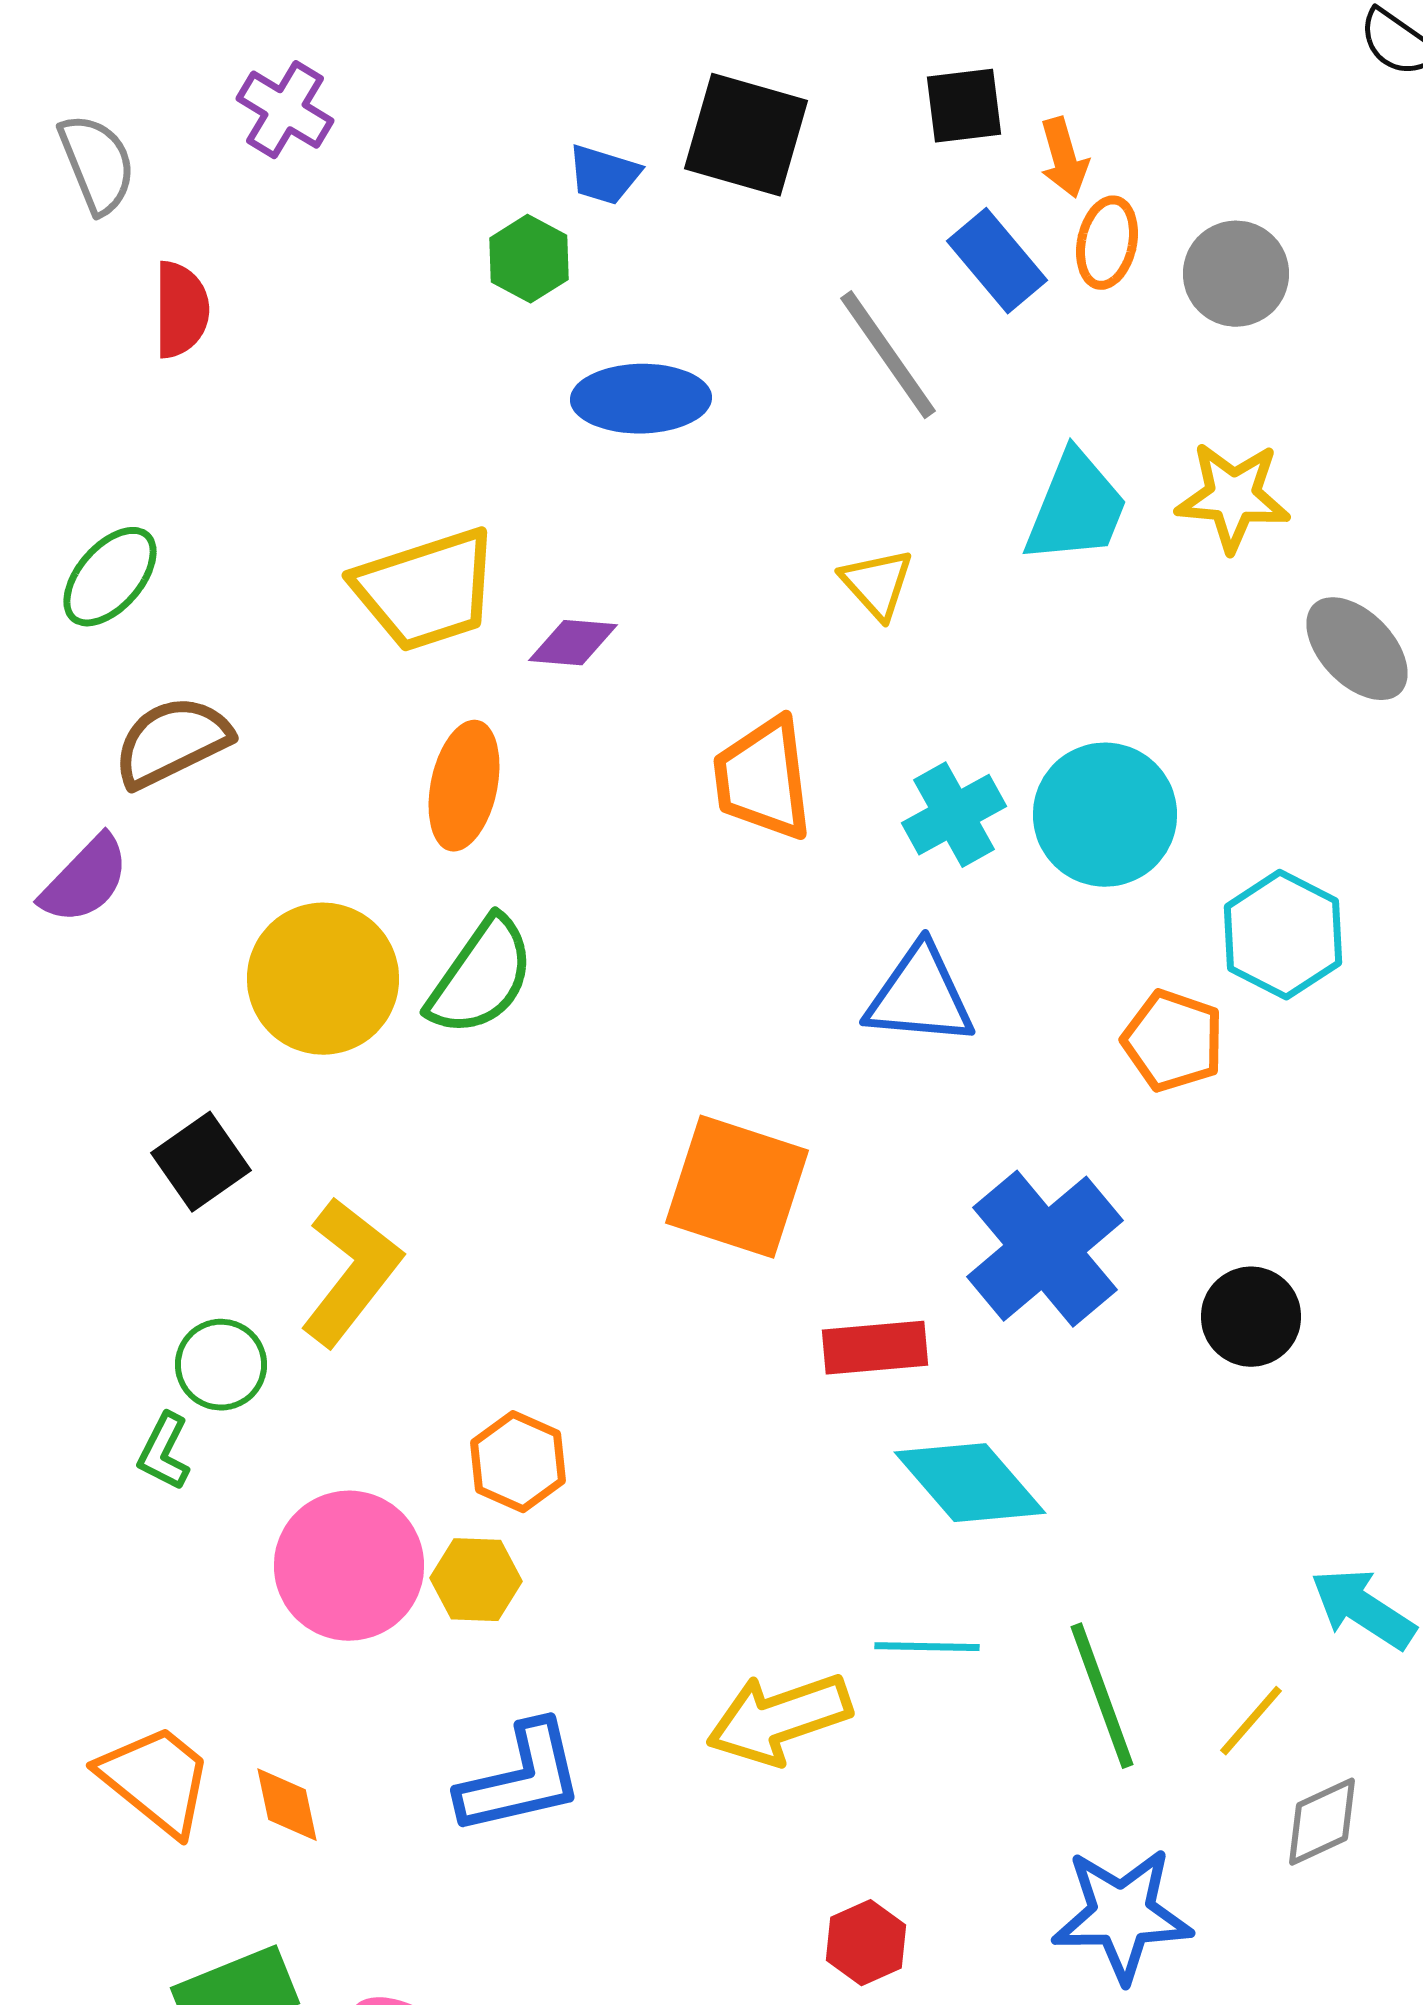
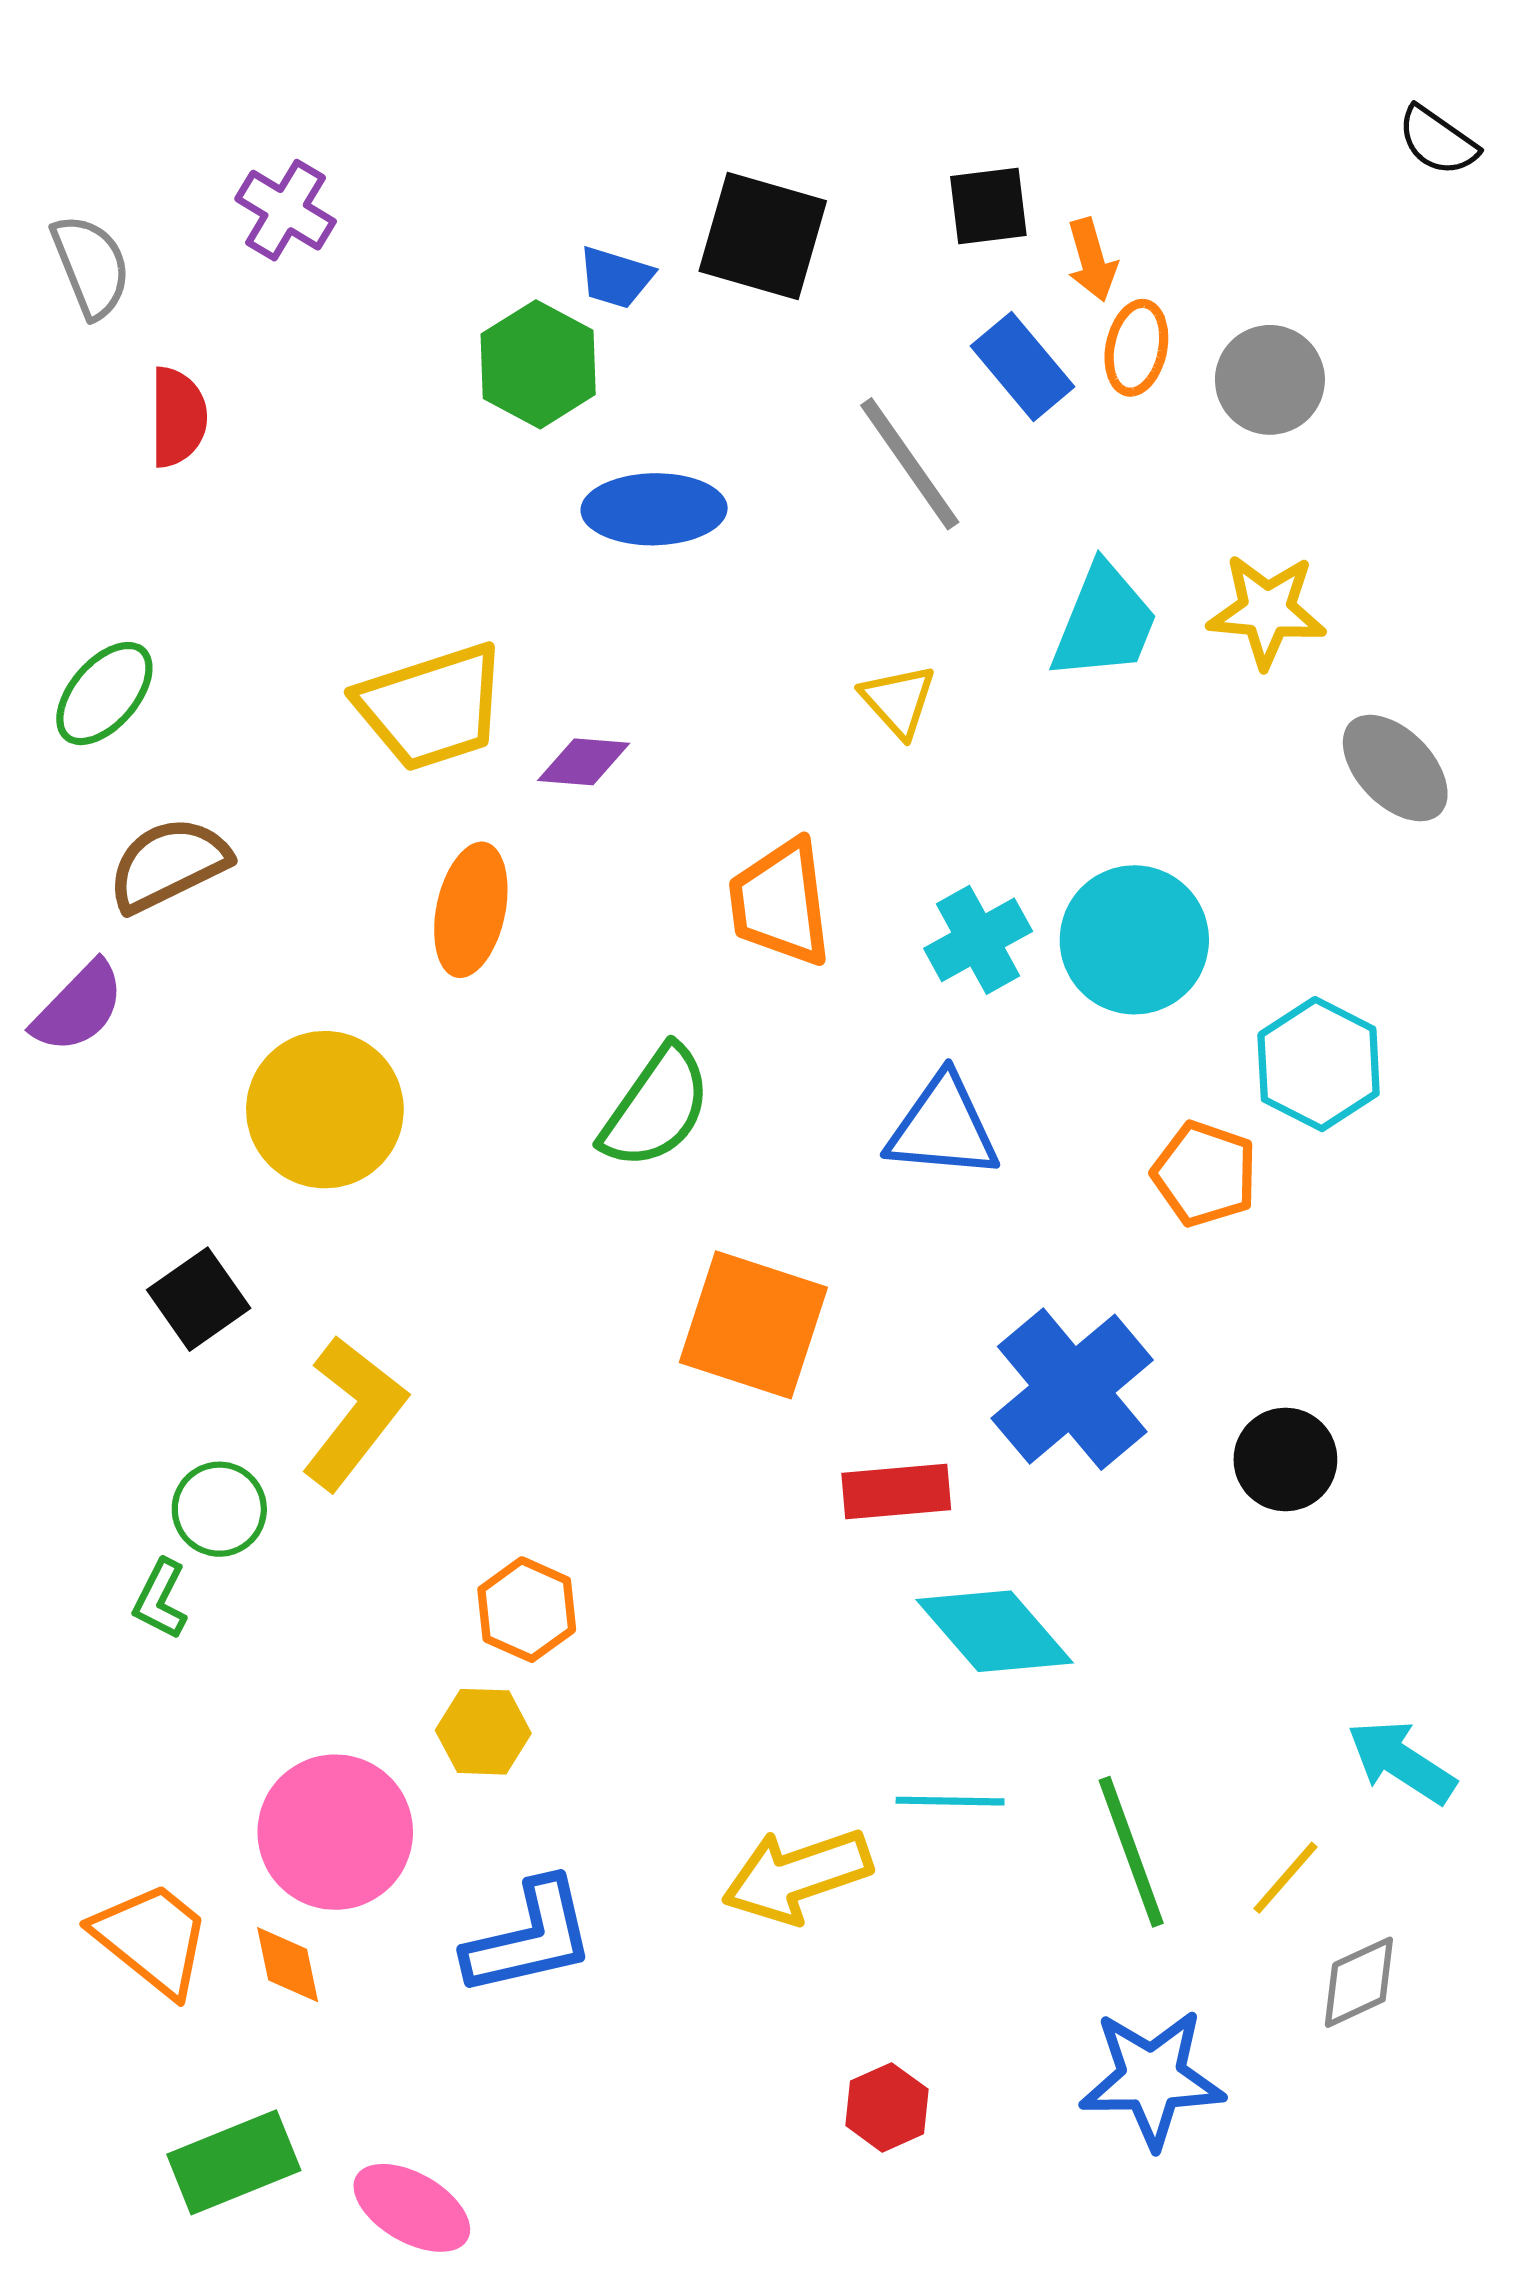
green hexagon: (529, 259) -> (538, 364), size x1.4
green semicircle: (481, 977) -> (656, 1108), moved
pink circle: (349, 1566) -> (335, 1832), moved

